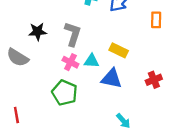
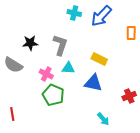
cyan triangle: (92, 61) -> (68, 68), moved
pink cross: (70, 62) -> (46, 74), moved
red cross: (154, 80) -> (129, 96), moved

